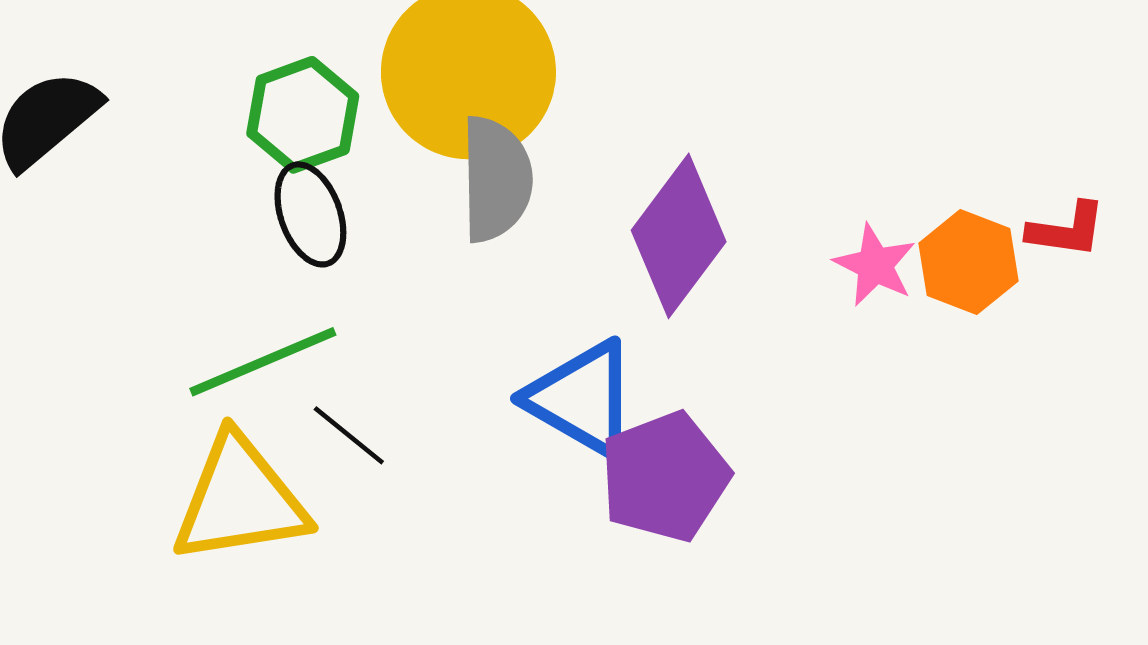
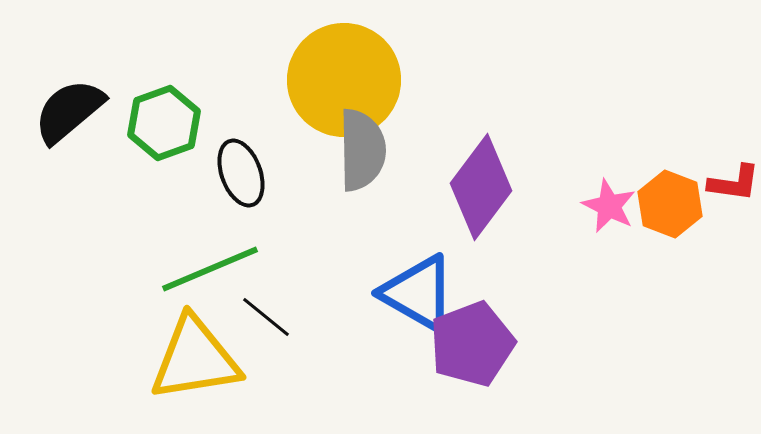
green hexagon: (303, 115) -> (164, 123), moved

